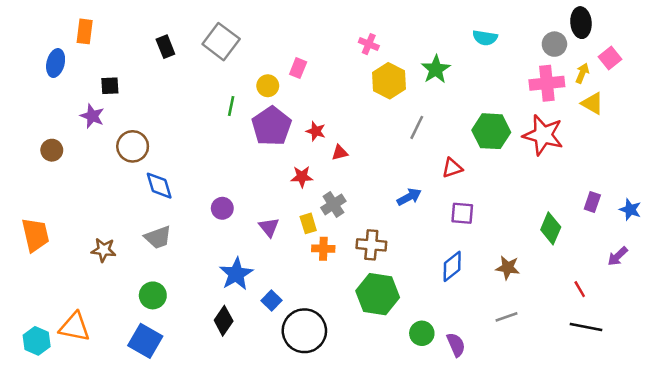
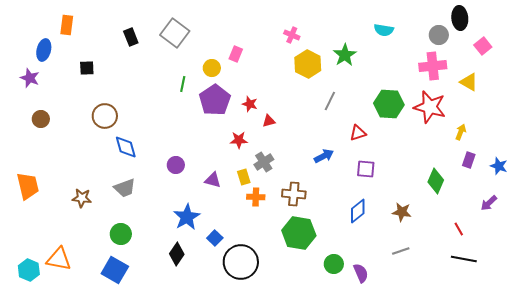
yellow arrow: (582, 73) -> (461, 132), moved
purple star: (92, 116) -> (30, 78), moved
purple triangle: (269, 227) -> (213, 180), turned -36

